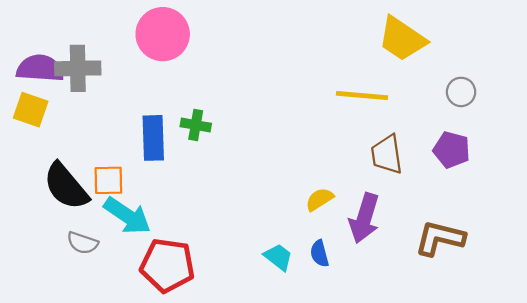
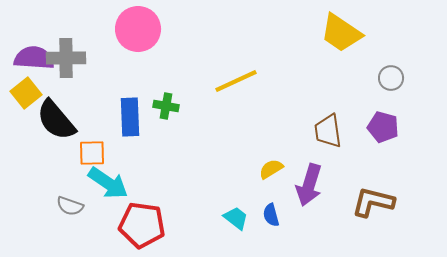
yellow line: (362, 95) -> (236, 81), moved, turned -30
yellow square: (31, 110) -> (26, 93), turned 32
black semicircle: (66, 186) -> (56, 120), moved

